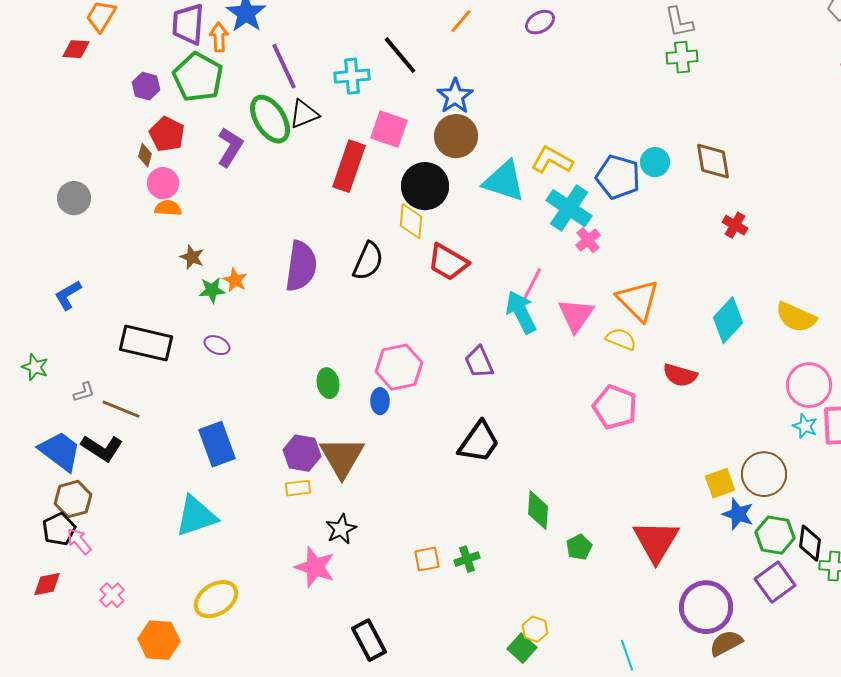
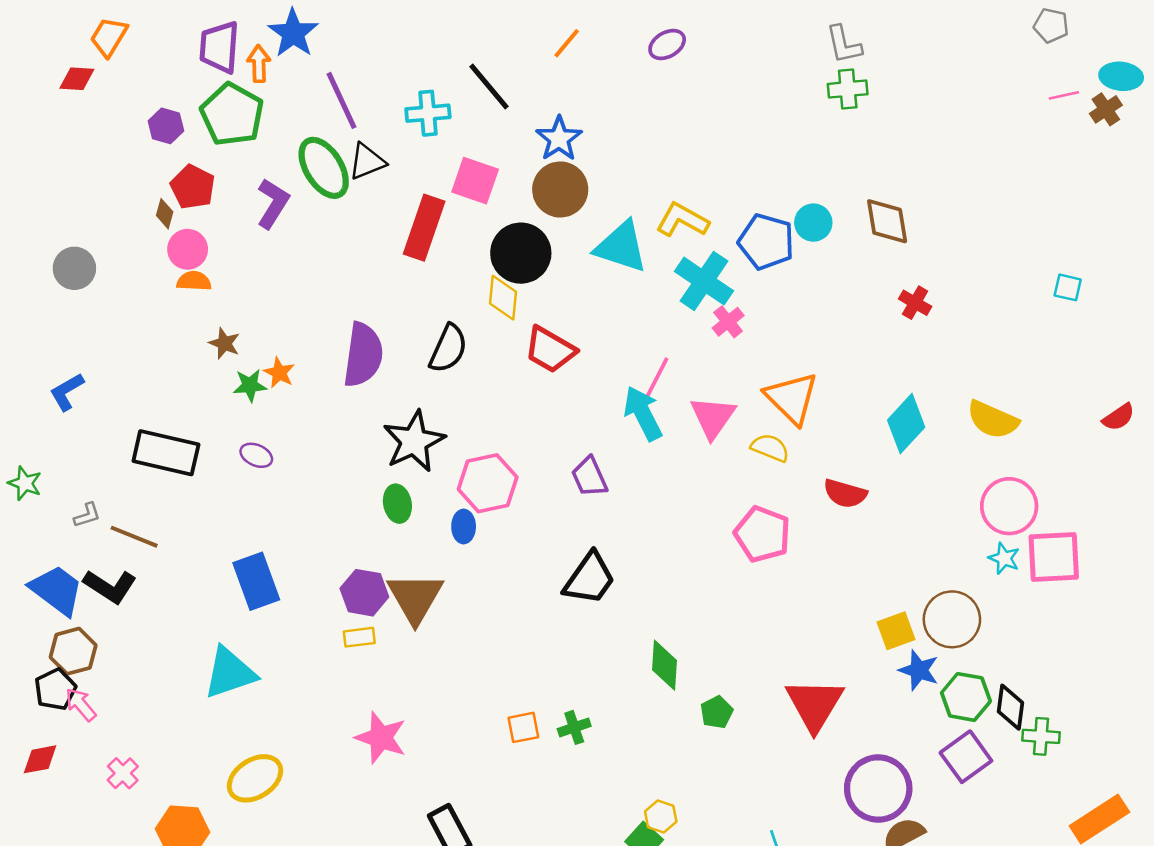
black star: (341, 529) -> (414, 441), moved, size x1.6

